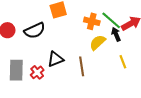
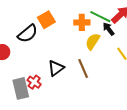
black semicircle: (35, 31) -> (28, 34), moved
red cross: (37, 72) -> (34, 82), moved

